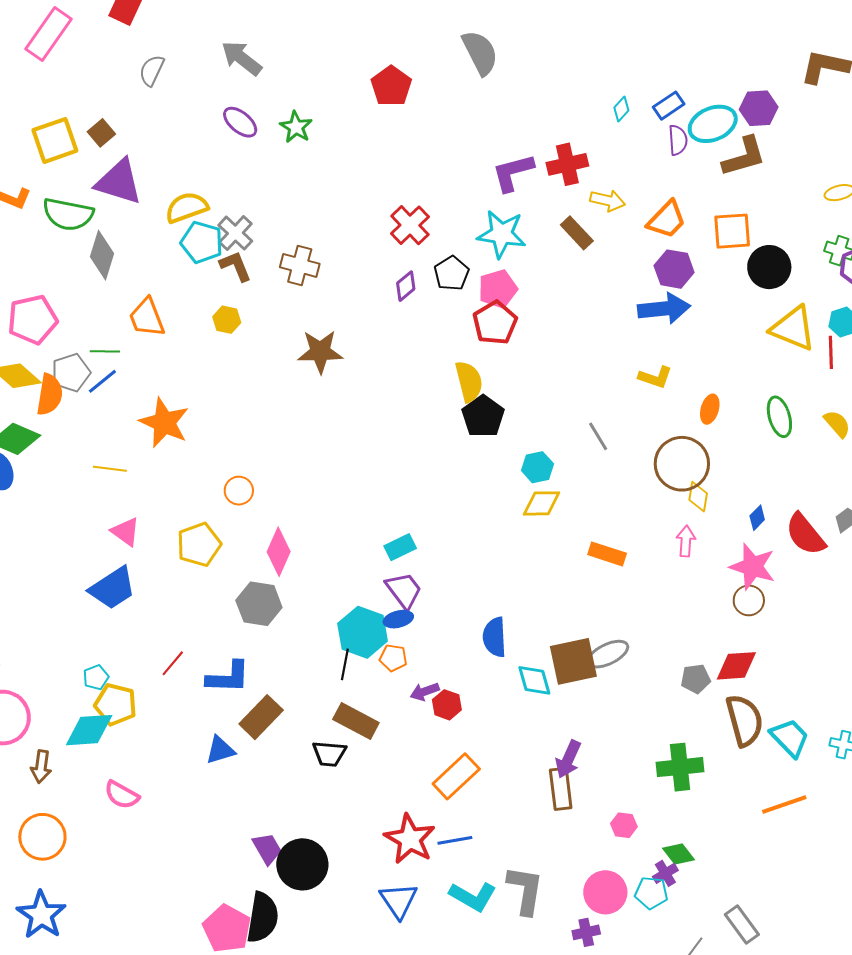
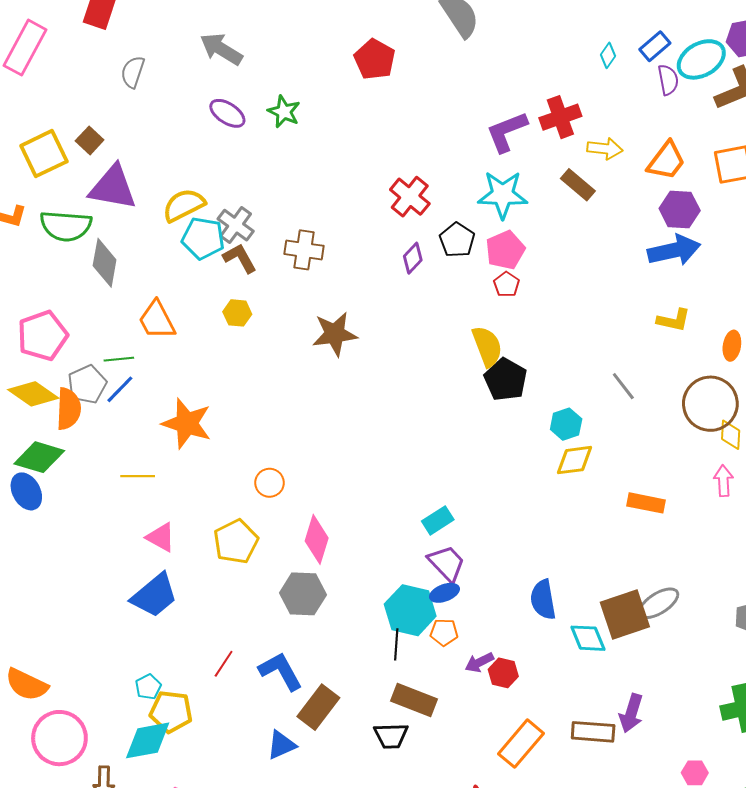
red pentagon: (495, 323) -> (506, 284), size x0.6
blue L-shape: (228, 677) -> (281, 671), turned -114
brown rectangle: (561, 789) -> (593, 732), moved, turned -72

